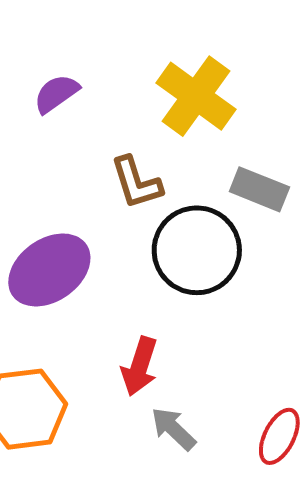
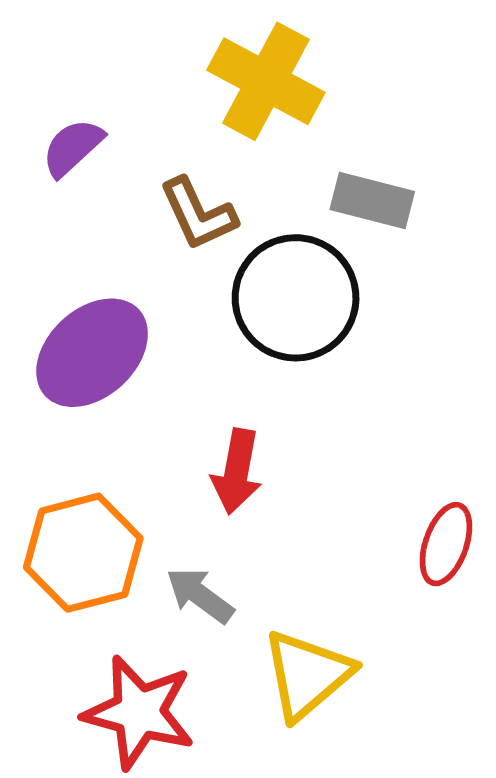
purple semicircle: (56, 94) -> (73, 147), moved
gray arrow: (173, 429) -> (200, 595), moved

